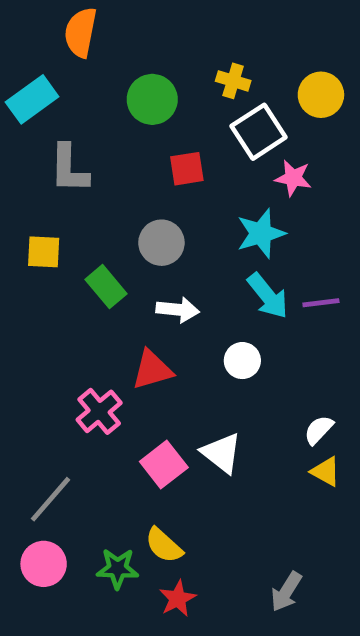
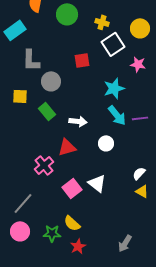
green circle: (152, 99) -> (67, 14), moved
pink star: (293, 178) -> (138, 64), moved
gray circle: (161, 243) -> (51, 81), moved

